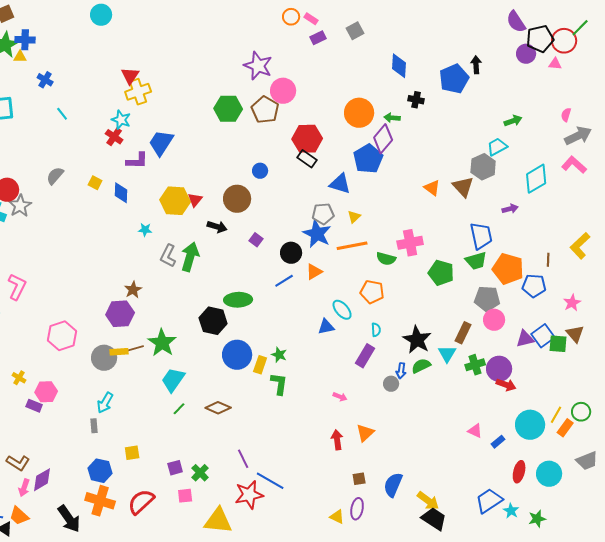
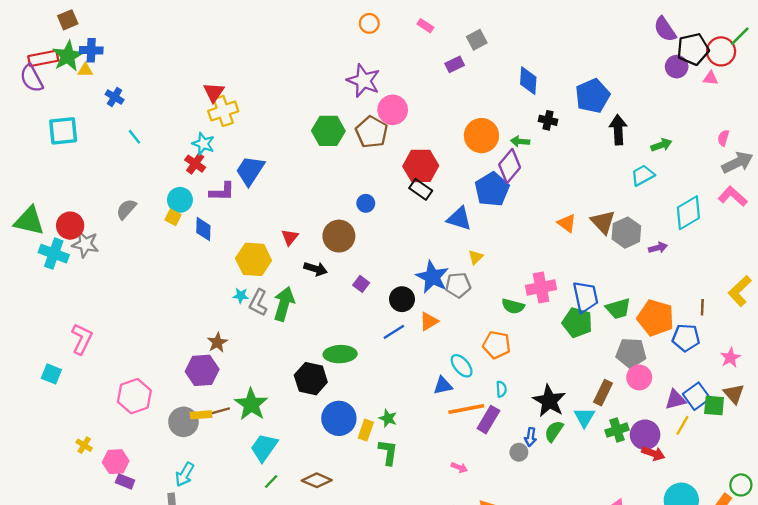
cyan circle: (101, 15) -> (180, 200), moved
orange circle: (291, 17) -> (369, 23), moved
purple rectangle: (318, 38) -> (455, 64), moved
black arrow: (476, 65) -> (618, 130), moved, size x1.4
gray hexagon: (483, 167) -> (626, 233), moved
yellow hexagon: (175, 201) -> (254, 259), moved
gray star: (20, 206) -> (85, 244), turned -30
gray pentagon: (323, 214) -> (458, 285), moved
cyan star: (145, 230) -> (241, 296), moved
blue trapezoid: (481, 236) -> (585, 297), moved
orange line: (352, 246) -> (466, 409), moved
green semicircle: (421, 366) -> (554, 431), turned -30
purple rectangle: (34, 406) -> (125, 481), moved
yellow line: (556, 415) -> (682, 425), moved

